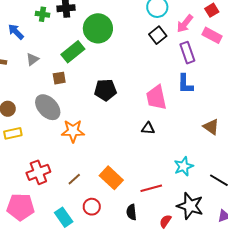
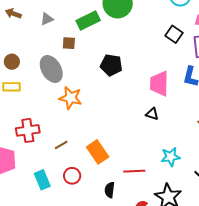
black square: (158, 35) -> (174, 34), moved, turned -30
black triangle: (148, 128) -> (152, 114), moved

